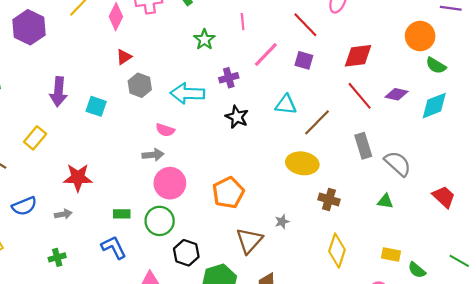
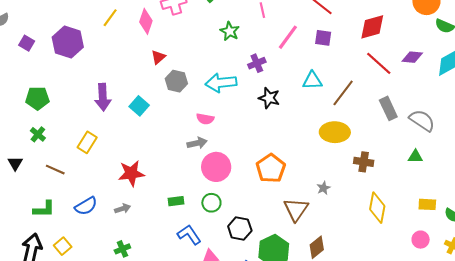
cyan square: (96, 106) -> (139, 106), turned 30
green circle: (160, 221) -> (211, 203), size x0.7
blue L-shape: (114, 247) -> (189, 235), moved

